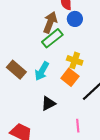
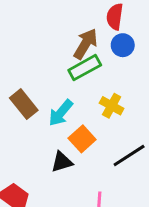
orange square: (70, 77) -> (82, 139), moved

